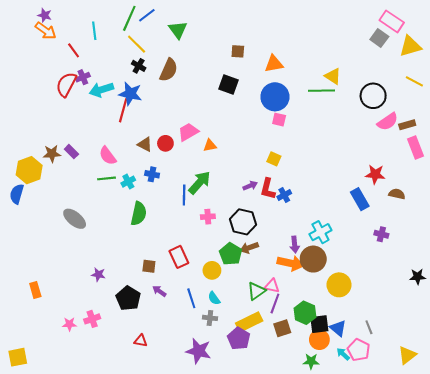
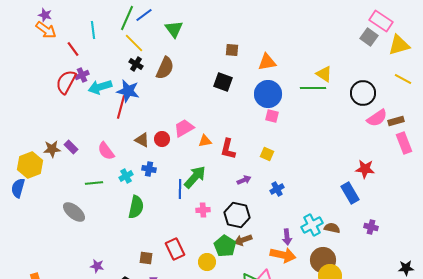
green line: (107, 178) -> (94, 183), moved
red L-shape: (268, 189) -> (228, 149), moved
brown semicircle: (397, 194) -> (332, 228), moved
brown circle: (313, 259) -> (323, 260), moved

